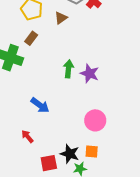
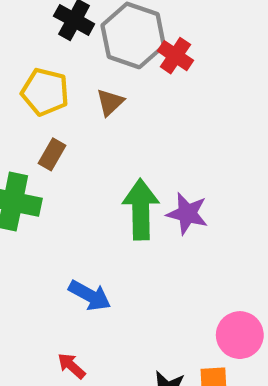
green arrow: (69, 69) -> (141, 209), size x1.5
pink circle: (95, 120) -> (240, 335), moved

